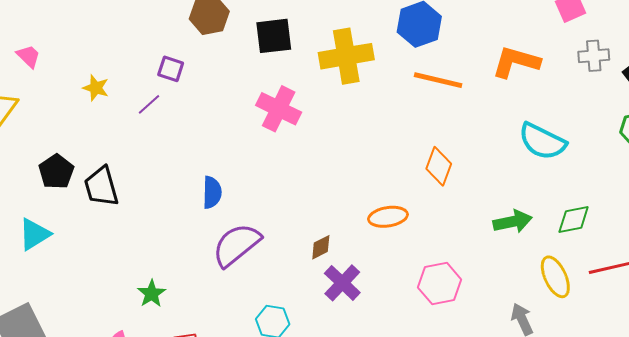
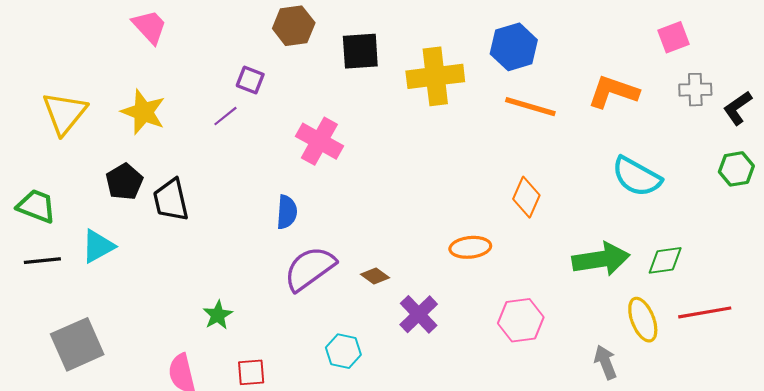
pink trapezoid: (29, 56) -> (150, 27), moved, size x1.4
yellow star: (96, 88) -> (143, 112), moved, size x1.6
pink cross: (279, 109) -> (319, 141), moved
green arrow: (513, 222) -> (601, 259), size x1.4
brown diamond: (321, 247) -> (375, 276), moved, turned 60

